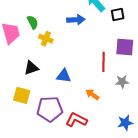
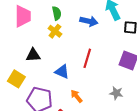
green semicircle: (33, 22) -> (57, 13), moved
red line: (103, 62) -> (87, 58), moved
orange arrow: (92, 95) -> (76, 96), moved

